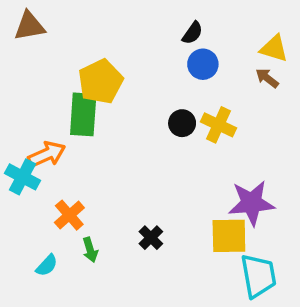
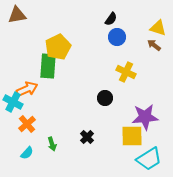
black circle: (182, 123) -> (105, 98), moved
orange cross: (69, 215) -> (27, 124), moved
cyan trapezoid: (258, 276) -> (149, 159), turned 68

